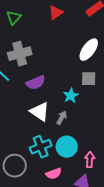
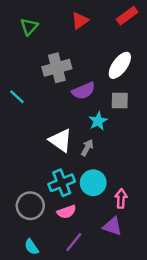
gray cross: (20, 54) -> (57, 68), moved
purple semicircle: (36, 83) -> (84, 91), moved
pink semicircle: (54, 174) -> (67, 212), moved

